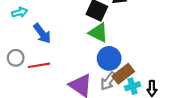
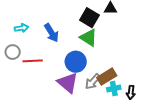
cyan arrow: (19, 12) -> (21, 28), moved
blue arrow: (42, 33) -> (52, 33), moved
blue circle: (109, 58) -> (76, 62), moved

